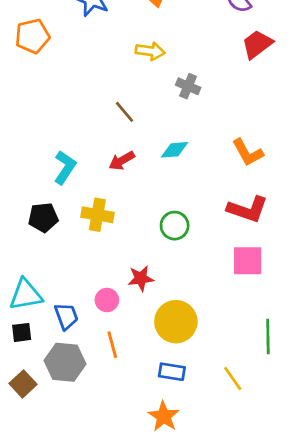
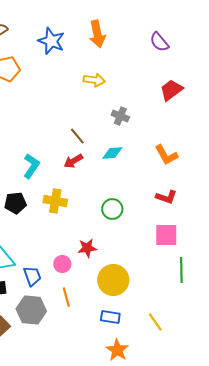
red trapezoid: (257, 44) -> (171, 90), moved
gray cross: (188, 86) -> (120, 116), moved
brown line: (124, 112) -> (77, 136), moved
red L-shape: (248, 209) -> (166, 197), size x0.7
green line: (268, 337) -> (181, 270), moved
orange star: (164, 416) -> (117, 350), moved

